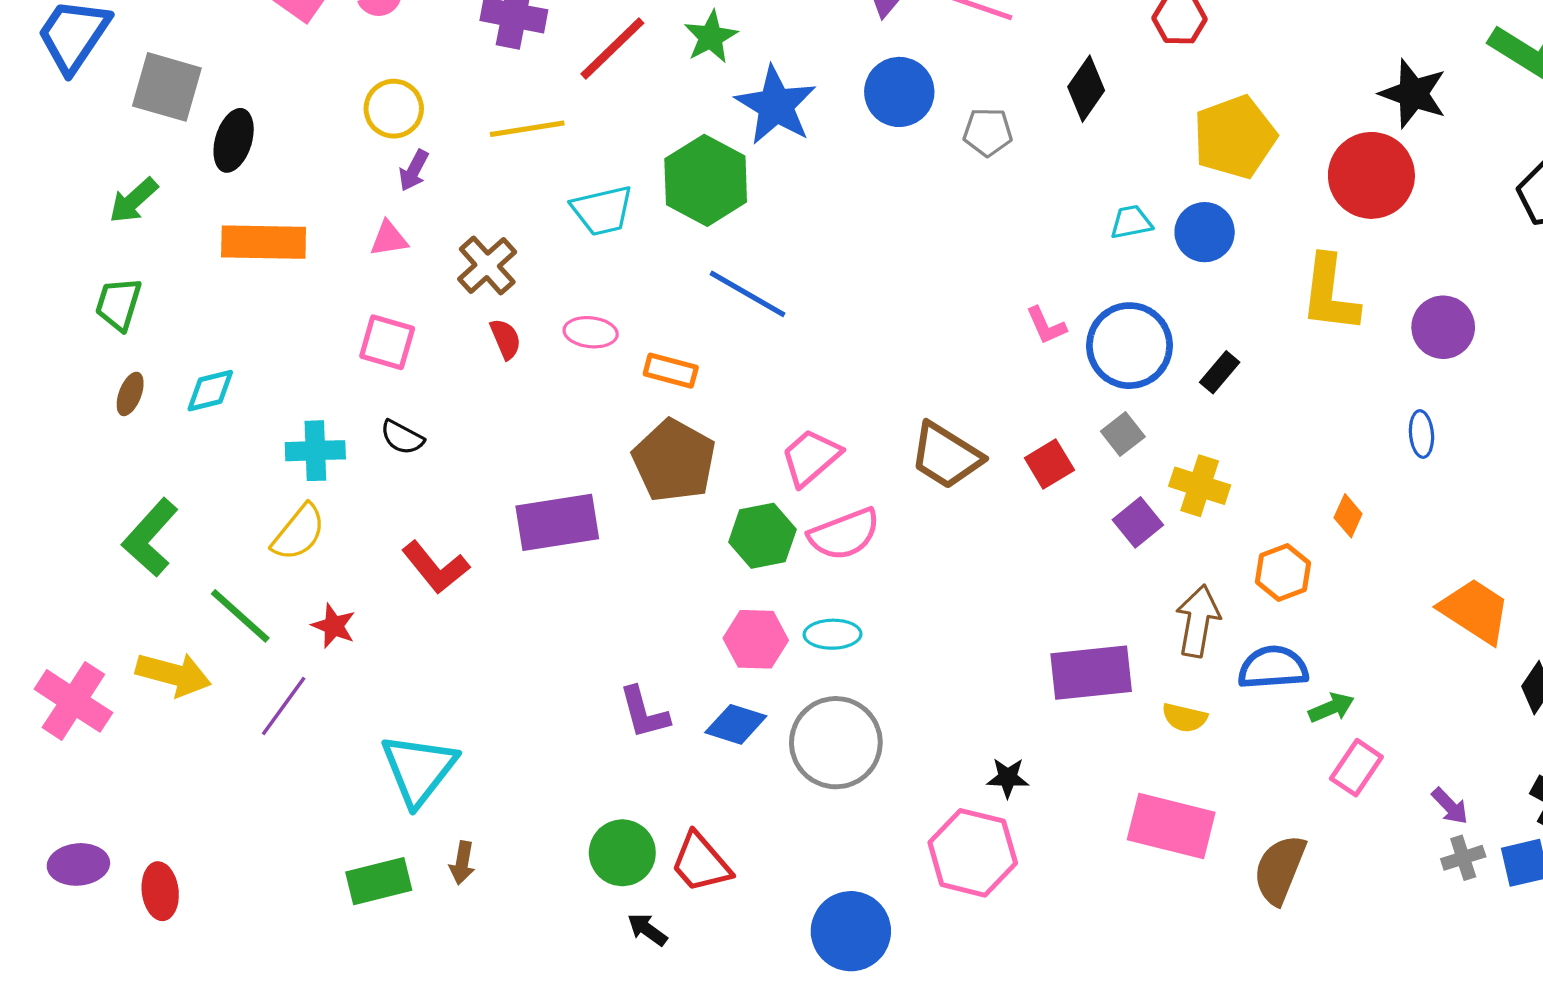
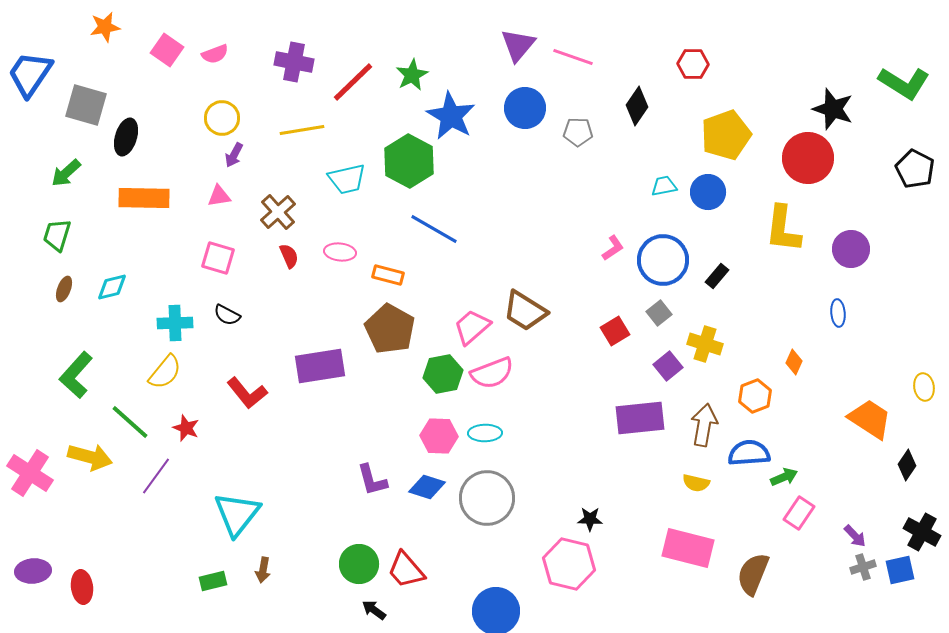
pink L-shape: (1046, 326) -> (613, 248), turned -100
brown trapezoid: (946, 456) -> (525, 311), moved
purple rectangle: (1091, 673) -> (640, 418), moved
green rectangle: (379, 881) -> (213, 581), size x0.7

